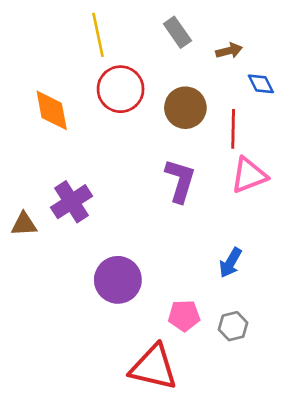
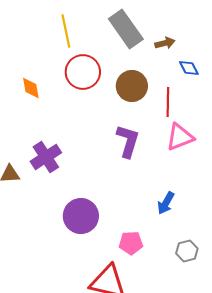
gray rectangle: (177, 32) -> (126, 29), size x1.6
orange diamond: (52, 110) -> (31, 88), size x0.7
gray hexagon: (233, 326) -> (187, 251), moved

